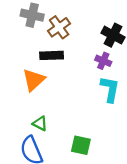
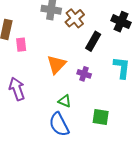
black rectangle: (52, 55) -> (93, 41), moved, turned -54
purple cross: (103, 61) -> (84, 74), moved

